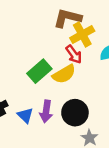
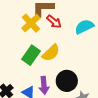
yellow cross: (82, 34) -> (31, 23), moved
red arrow: (74, 54) -> (54, 22), moved

